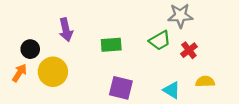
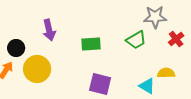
red cross: (189, 50) -> (176, 39), moved
yellow semicircle: (205, 81) -> (166, 73), moved

